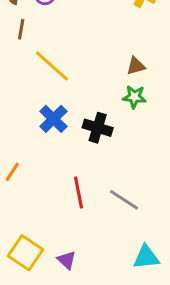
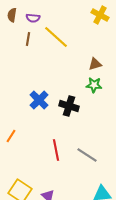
brown line: (21, 29) -> (28, 39), moved
yellow line: (52, 66) -> (56, 37), moved

